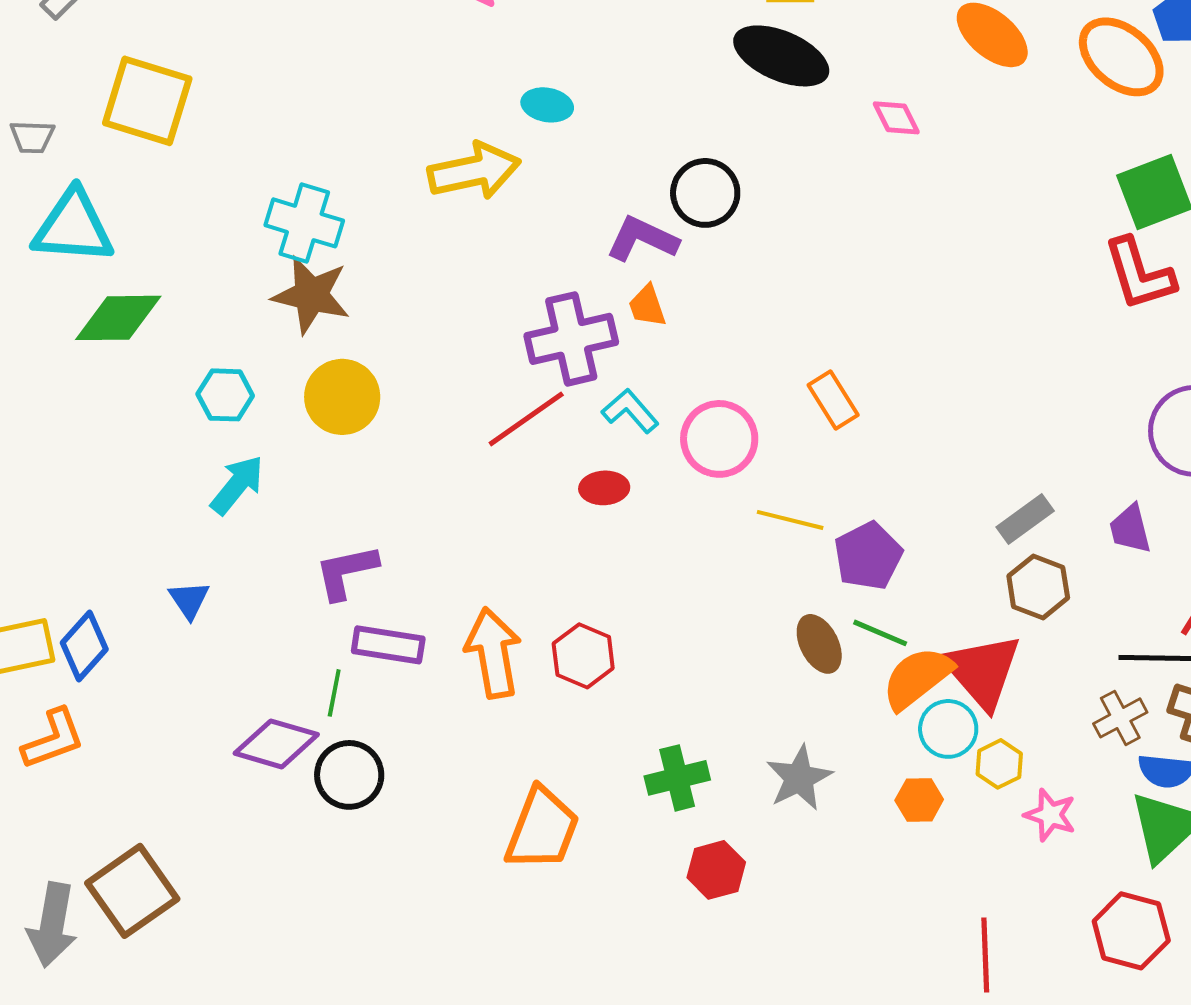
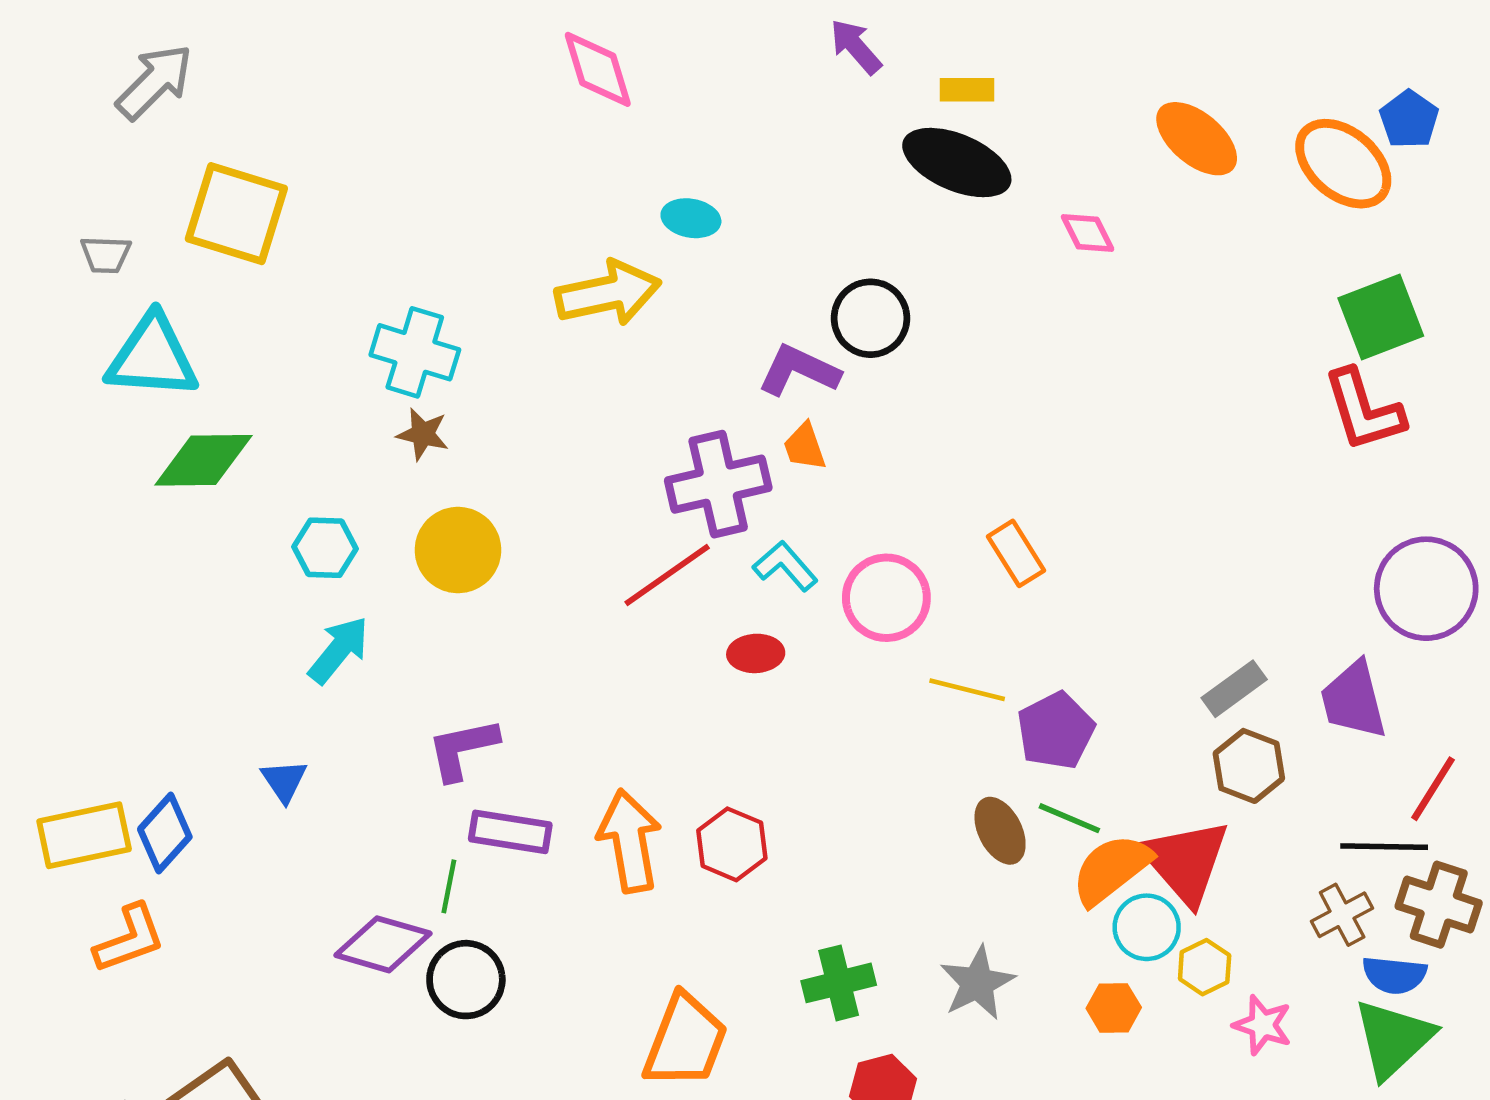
brown star: (311, 295) -> (423, 434), size x0.6
purple trapezoid: (1130, 529) -> (1353, 700), size x1.4

